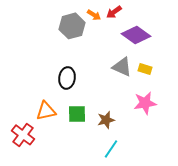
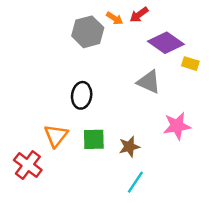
yellow rectangle: (145, 69) -> (190, 64), moved
orange triangle: (46, 111) -> (56, 136), turned -40

